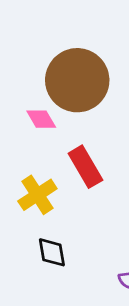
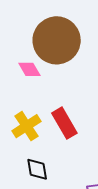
red rectangle: (85, 167) -> (64, 123), moved

